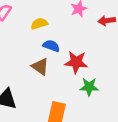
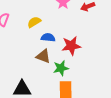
green star: (89, 87) -> (61, 68), moved

